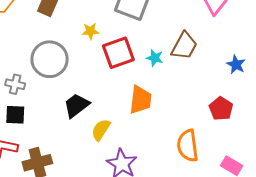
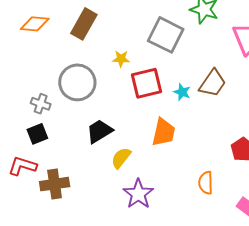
black square: (15, 115) -> (37, 134), turned -30
orange semicircle: (188, 146) -> (206, 183), size x0.7

